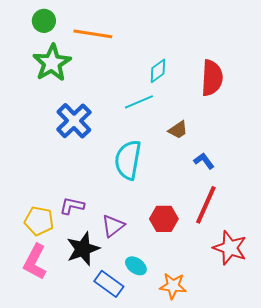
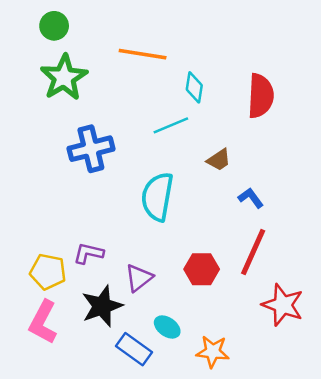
orange line: (93, 34) -> (143, 54), moved
cyan diamond: (158, 71) -> (194, 87), turned -45
blue cross: (74, 121) -> (91, 149), turned 30

